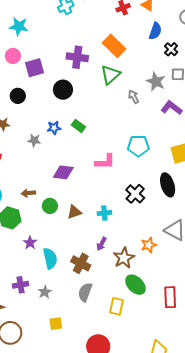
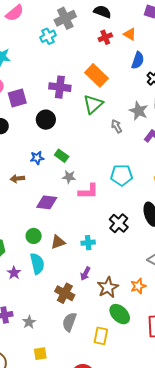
gray star: (34, 140) -> (69, 177), moved
brown arrow: (28, 193) -> (17, 179), moved
orange star: (149, 245) -> (138, 286), moved
cyan semicircle: (50, 258) -> (37, 264), moved

